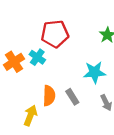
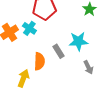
gray rectangle: (72, 97) -> (58, 51), moved

